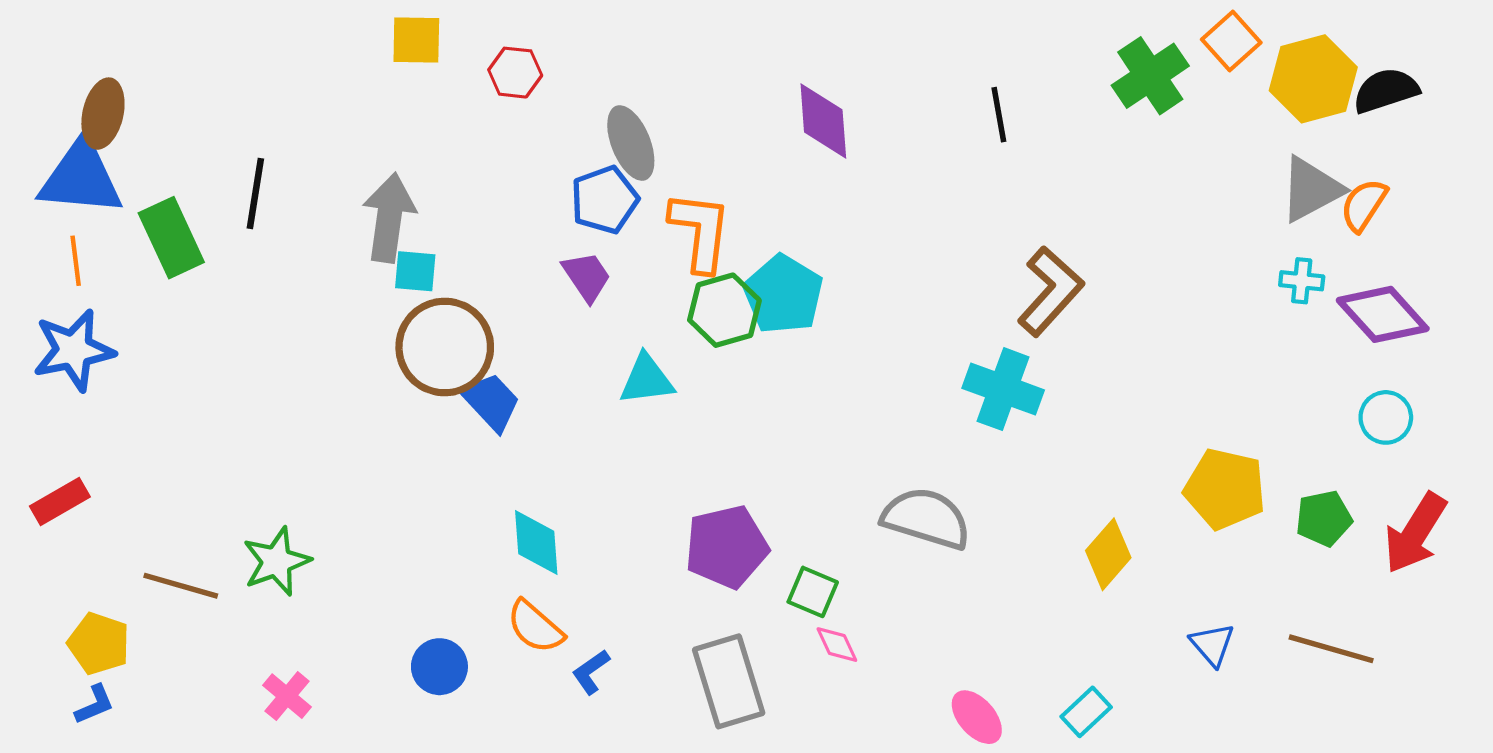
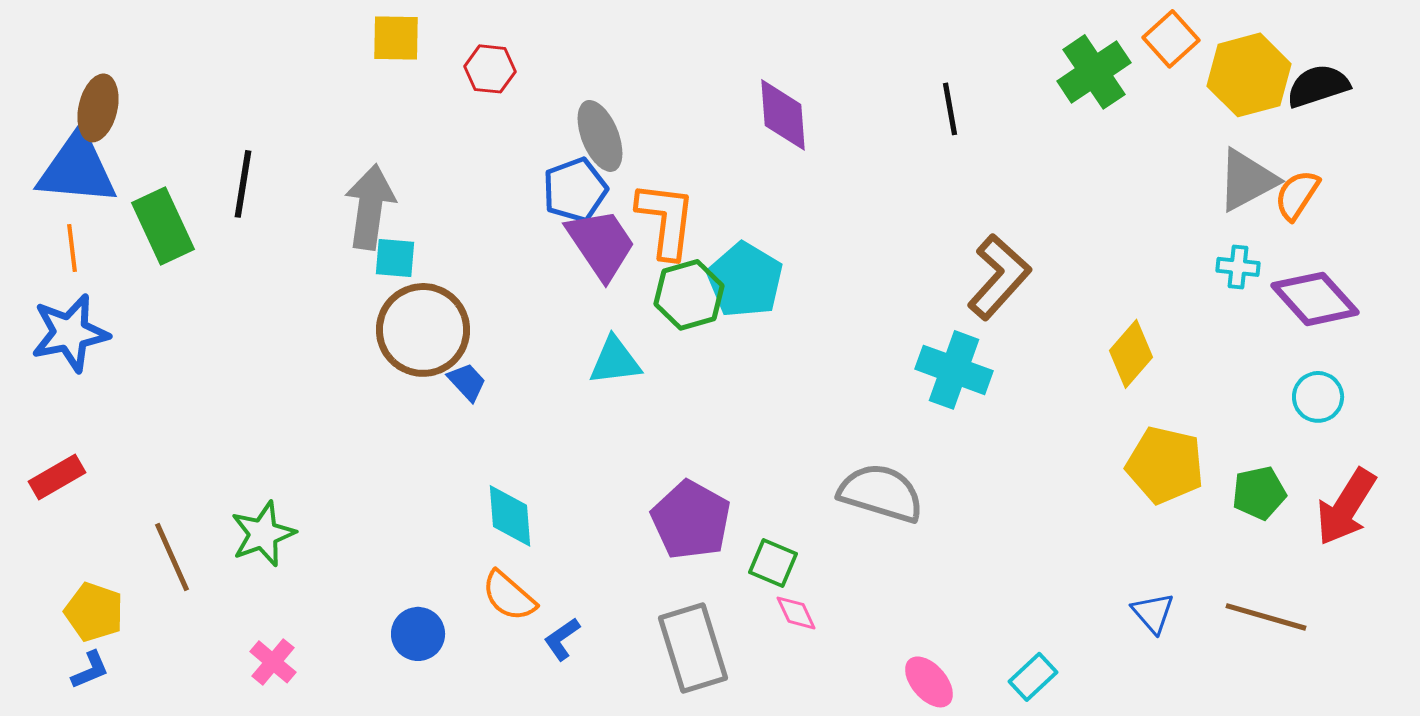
purple trapezoid: (587, 277) -> (601, 244), moved, size x1.5
blue trapezoid: (491, 402) -> (467, 382), size x0.7
purple pentagon: (727, 547) -> (691, 520), turned -30
yellow diamond: (1108, 554) -> (1131, 354), moved
brown line: (181, 586) -> (172, 557), turned 50

